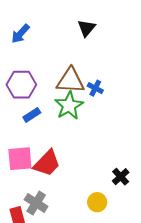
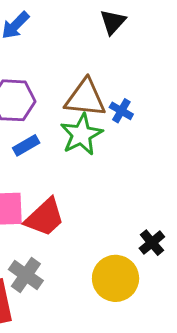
yellow circle: (97, 202) -> (116, 278), size x1.6

